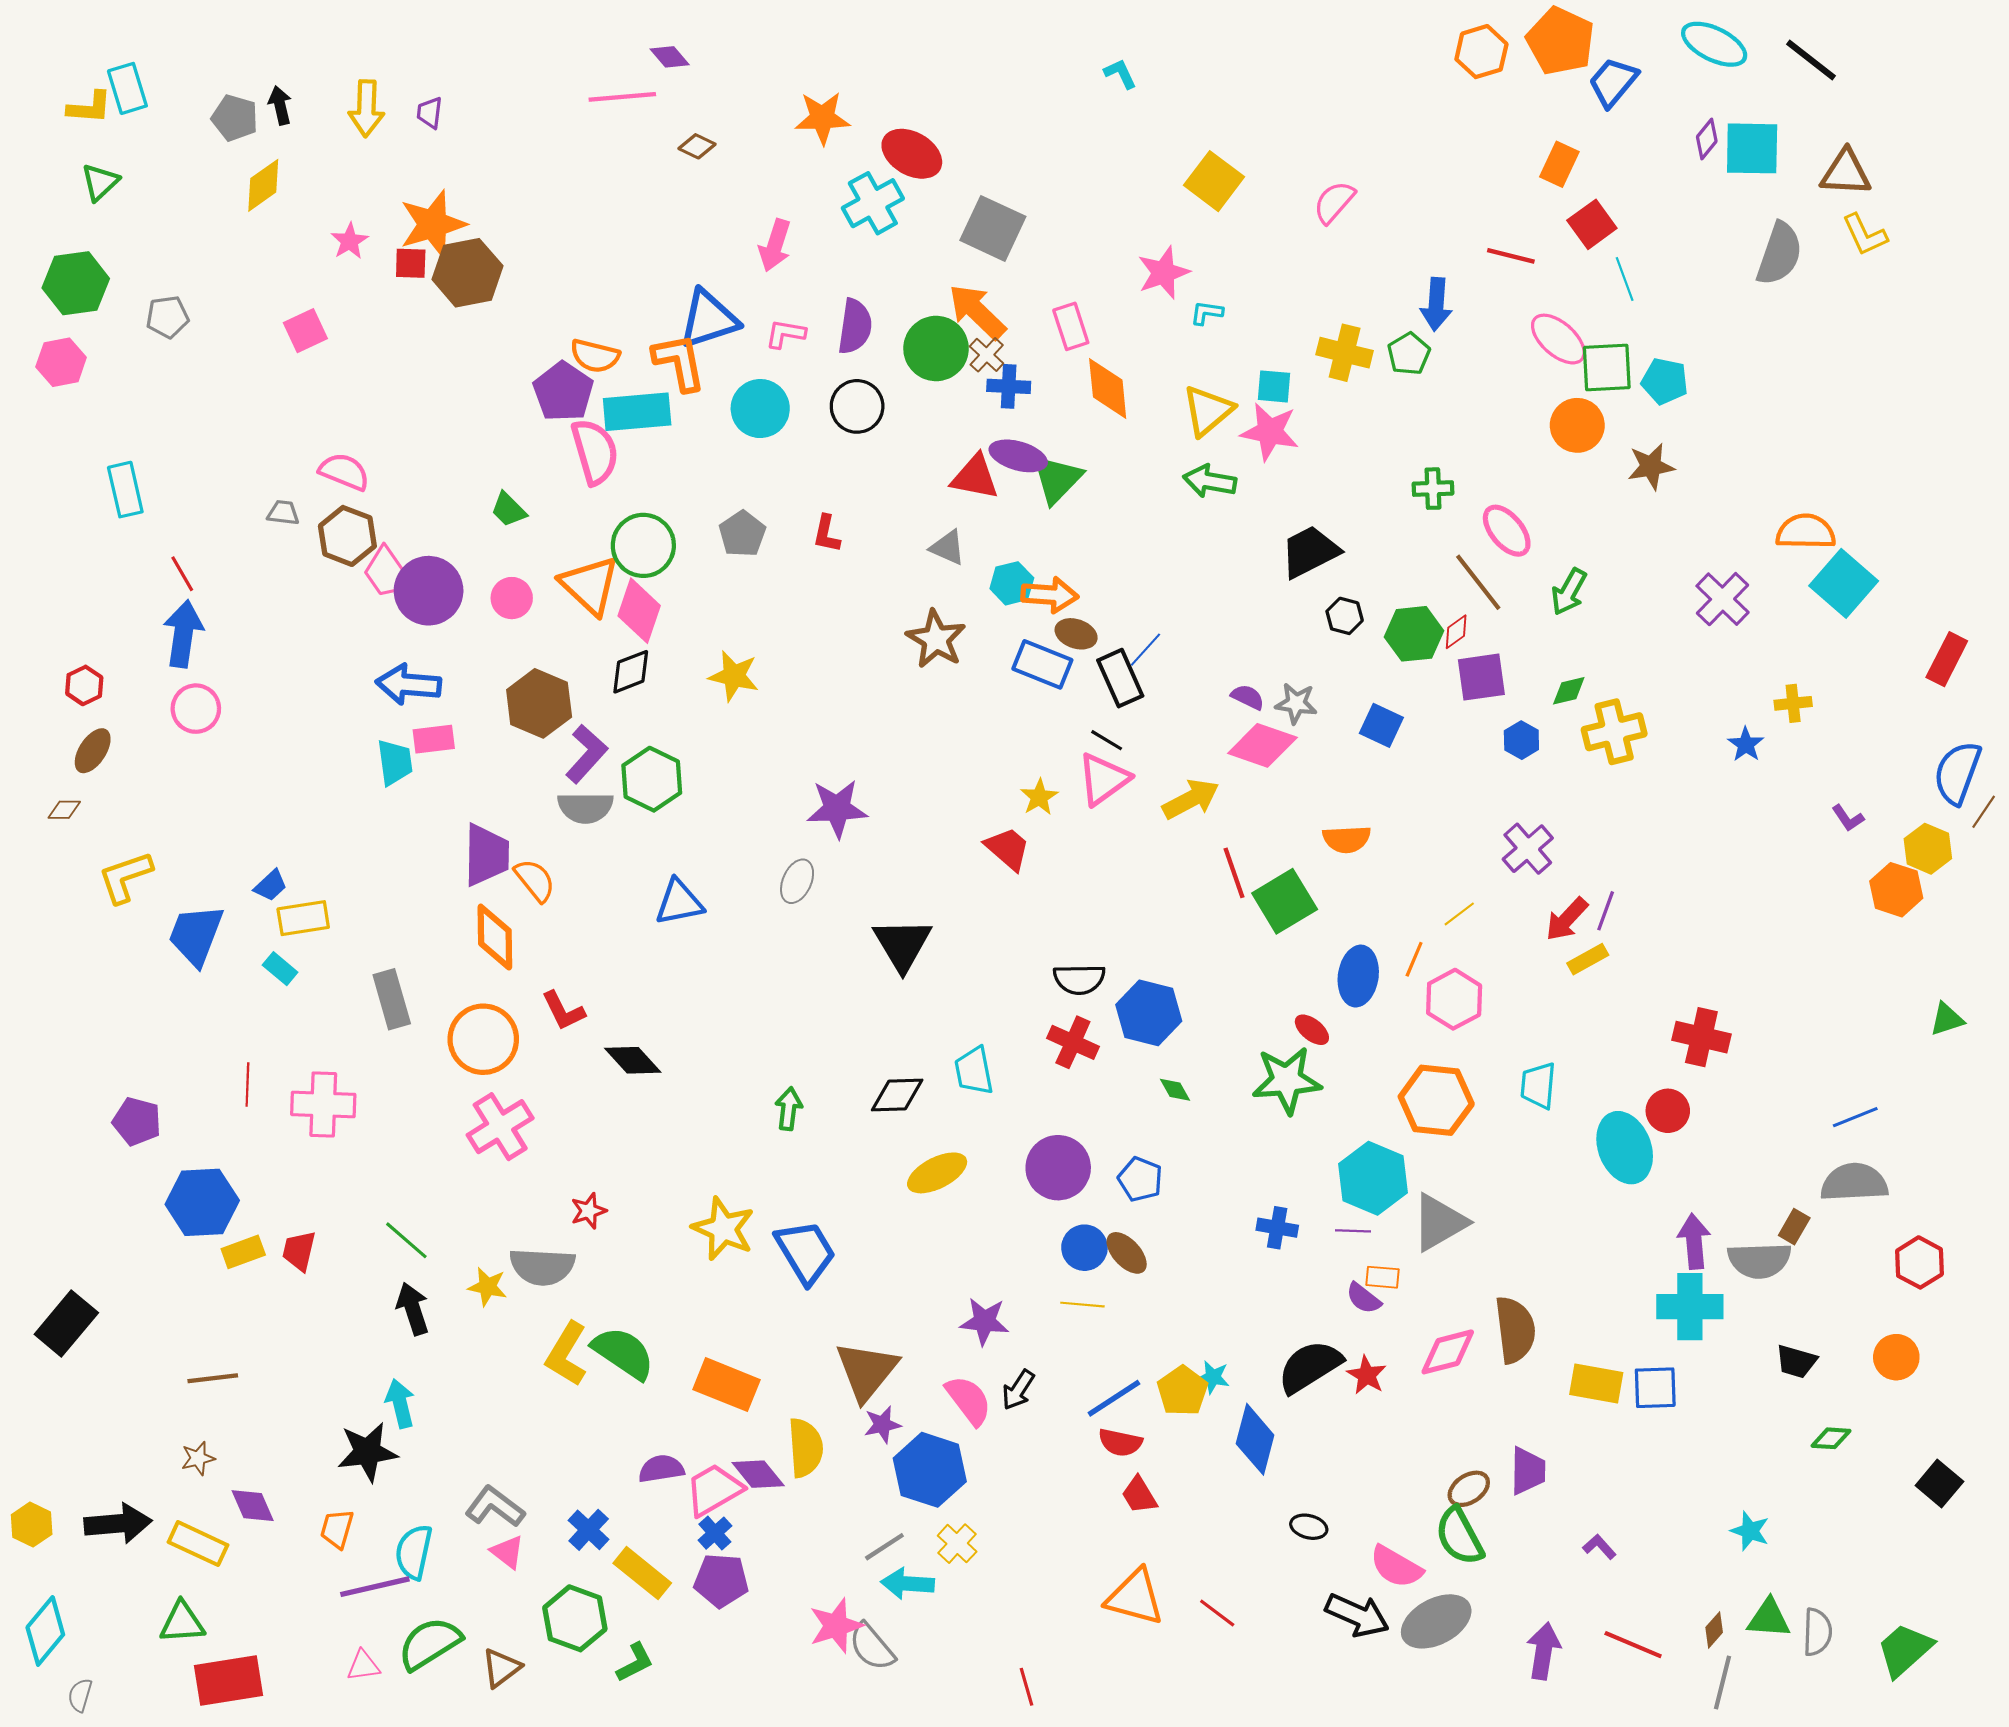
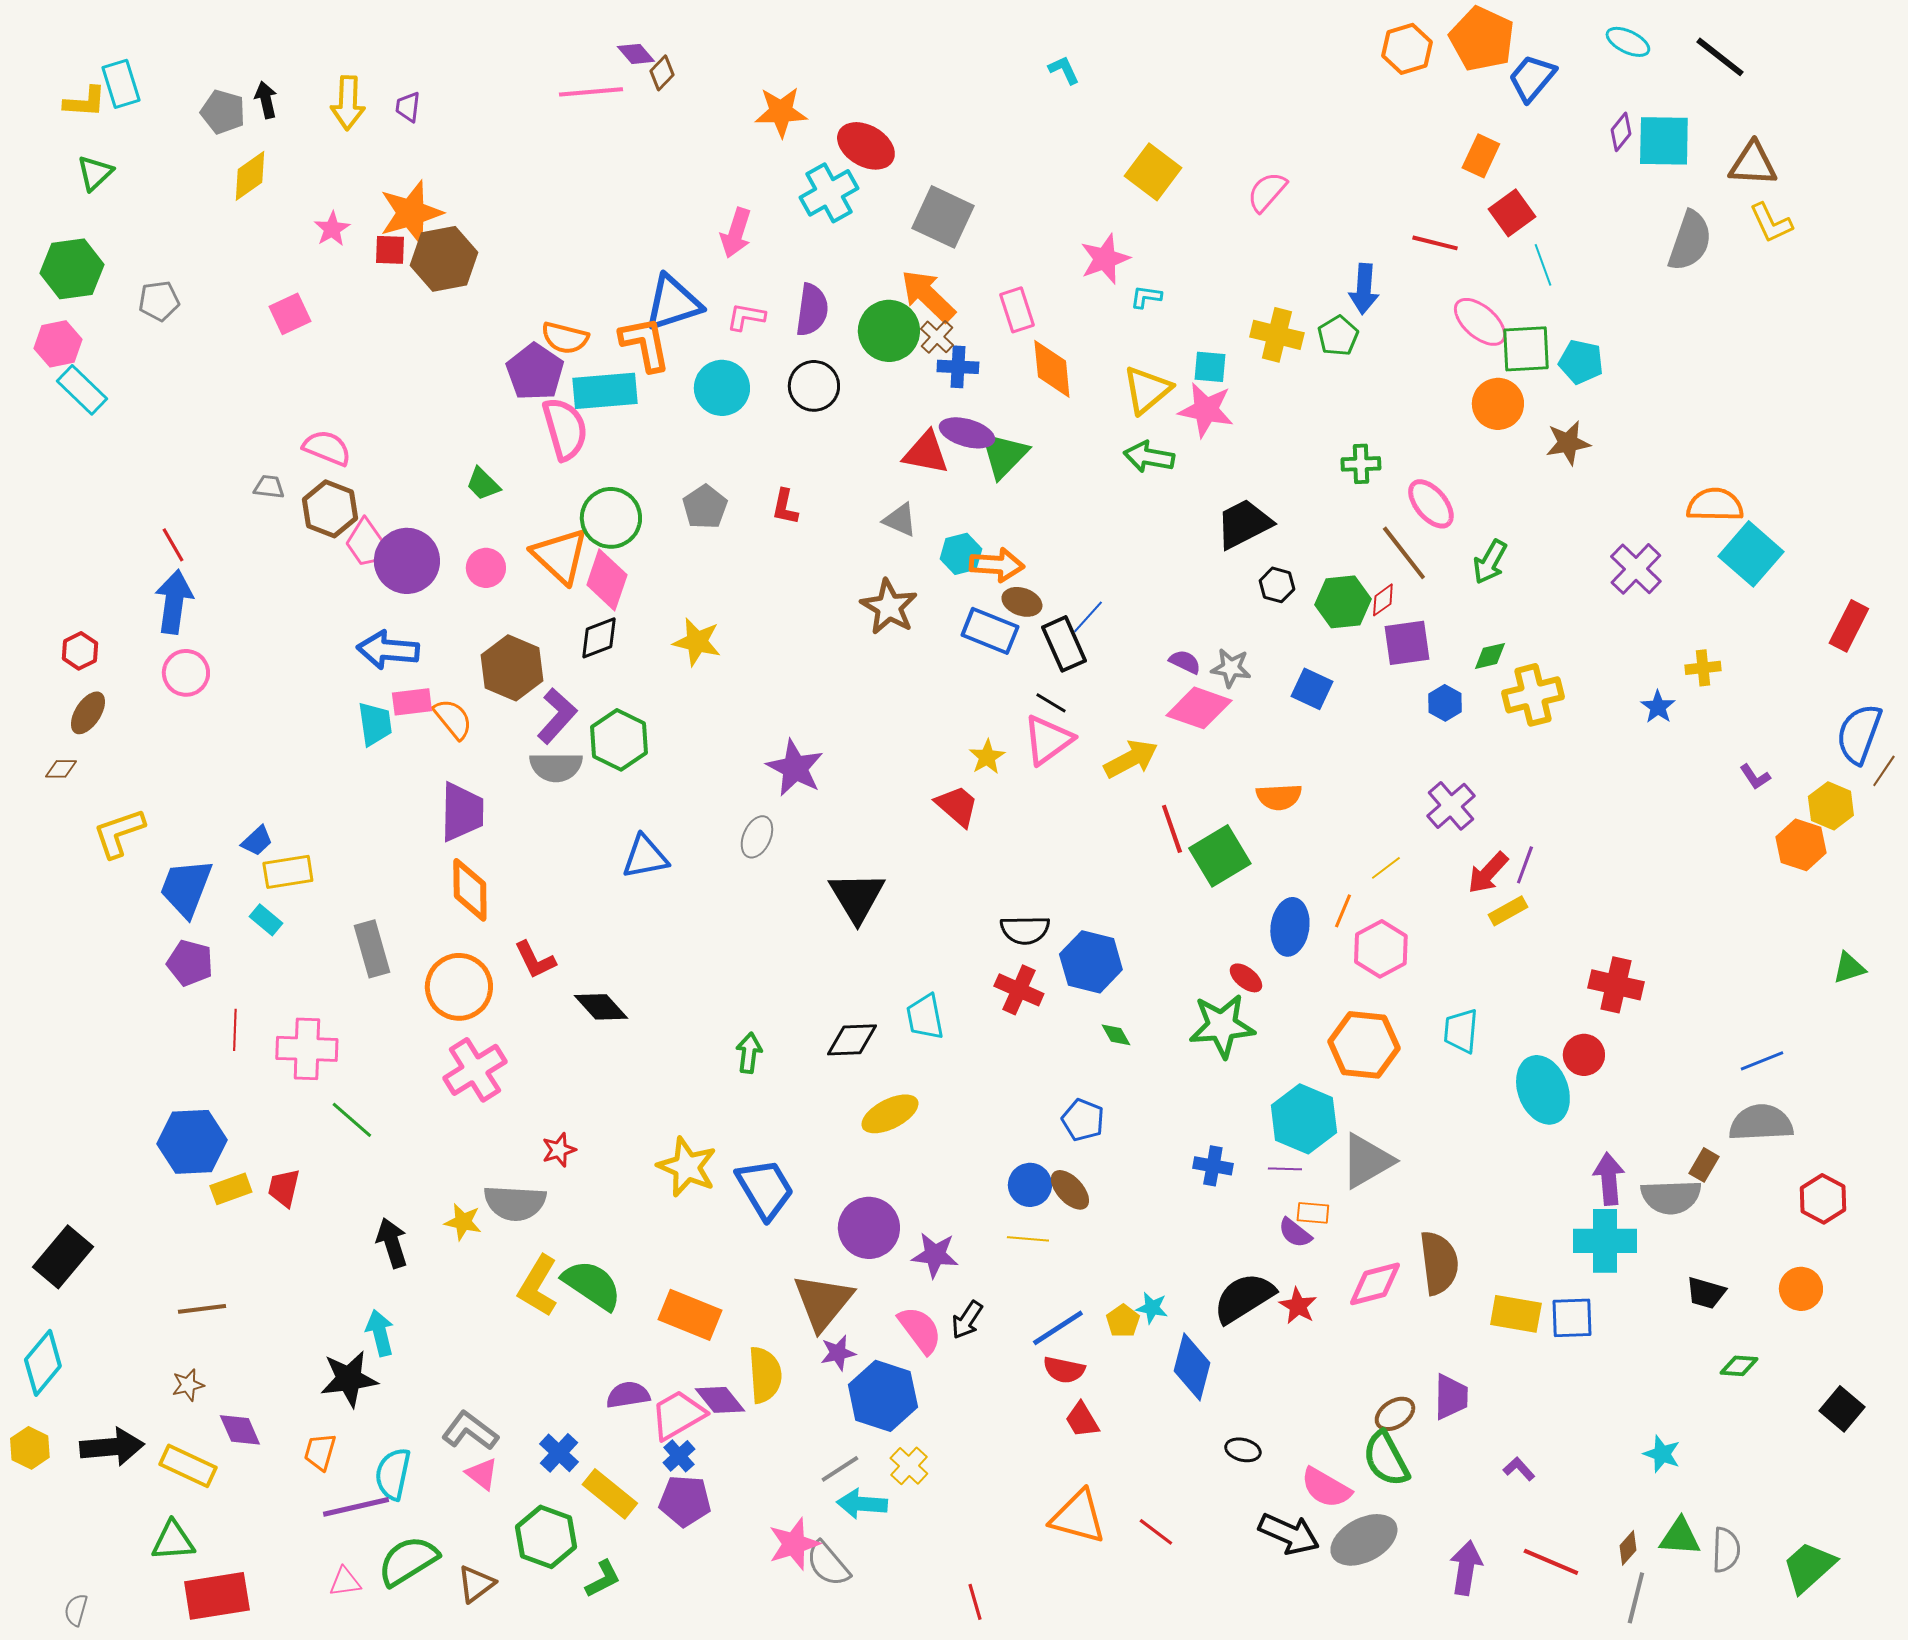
cyan ellipse: (1714, 44) -> (1628, 42), size x0.7
brown diamond: (697, 146) -> (662, 73), moved, turned -72
cyan rectangle: (125, 490) -> (82, 390), moved, turned -33
purple star: (837, 809) -> (795, 768), turned 30
orange semicircle: (535, 880) -> (453, 719), moved
purple pentagon: (137, 1121) -> (190, 963), moved
purple circle: (1058, 1168) -> (869, 1228), moved
green line: (406, 1240) -> (352, 1120), moved
yellow pentagon: (1182, 1391) -> (1123, 1321), size x0.7
cyan diamond: (45, 1631) -> (43, 1363), moved

